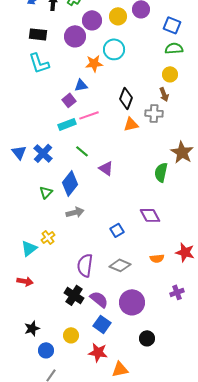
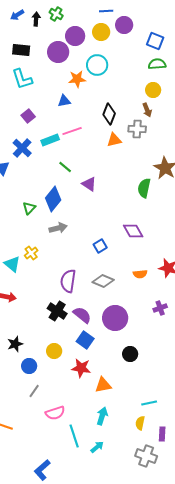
purple square: (69, 100) -> (28, 116), moved
blue cross: (43, 153) -> (22, 148), moved
cyan triangle: (29, 248) -> (12, 264), turned -42

